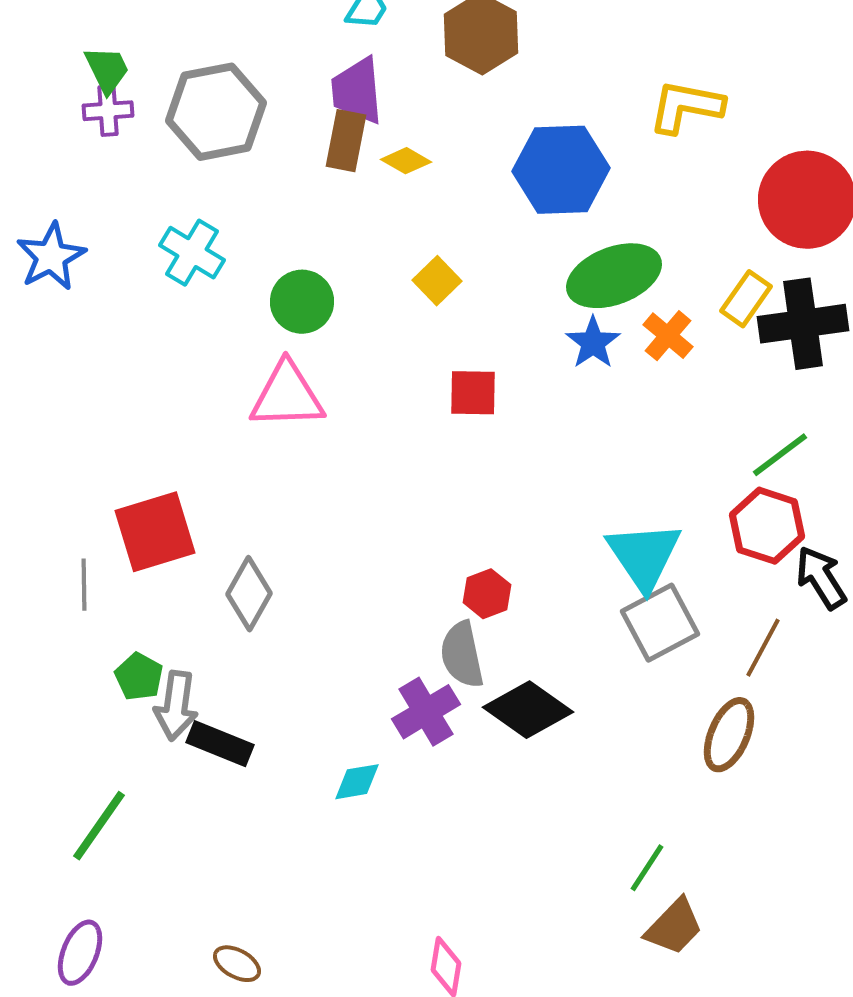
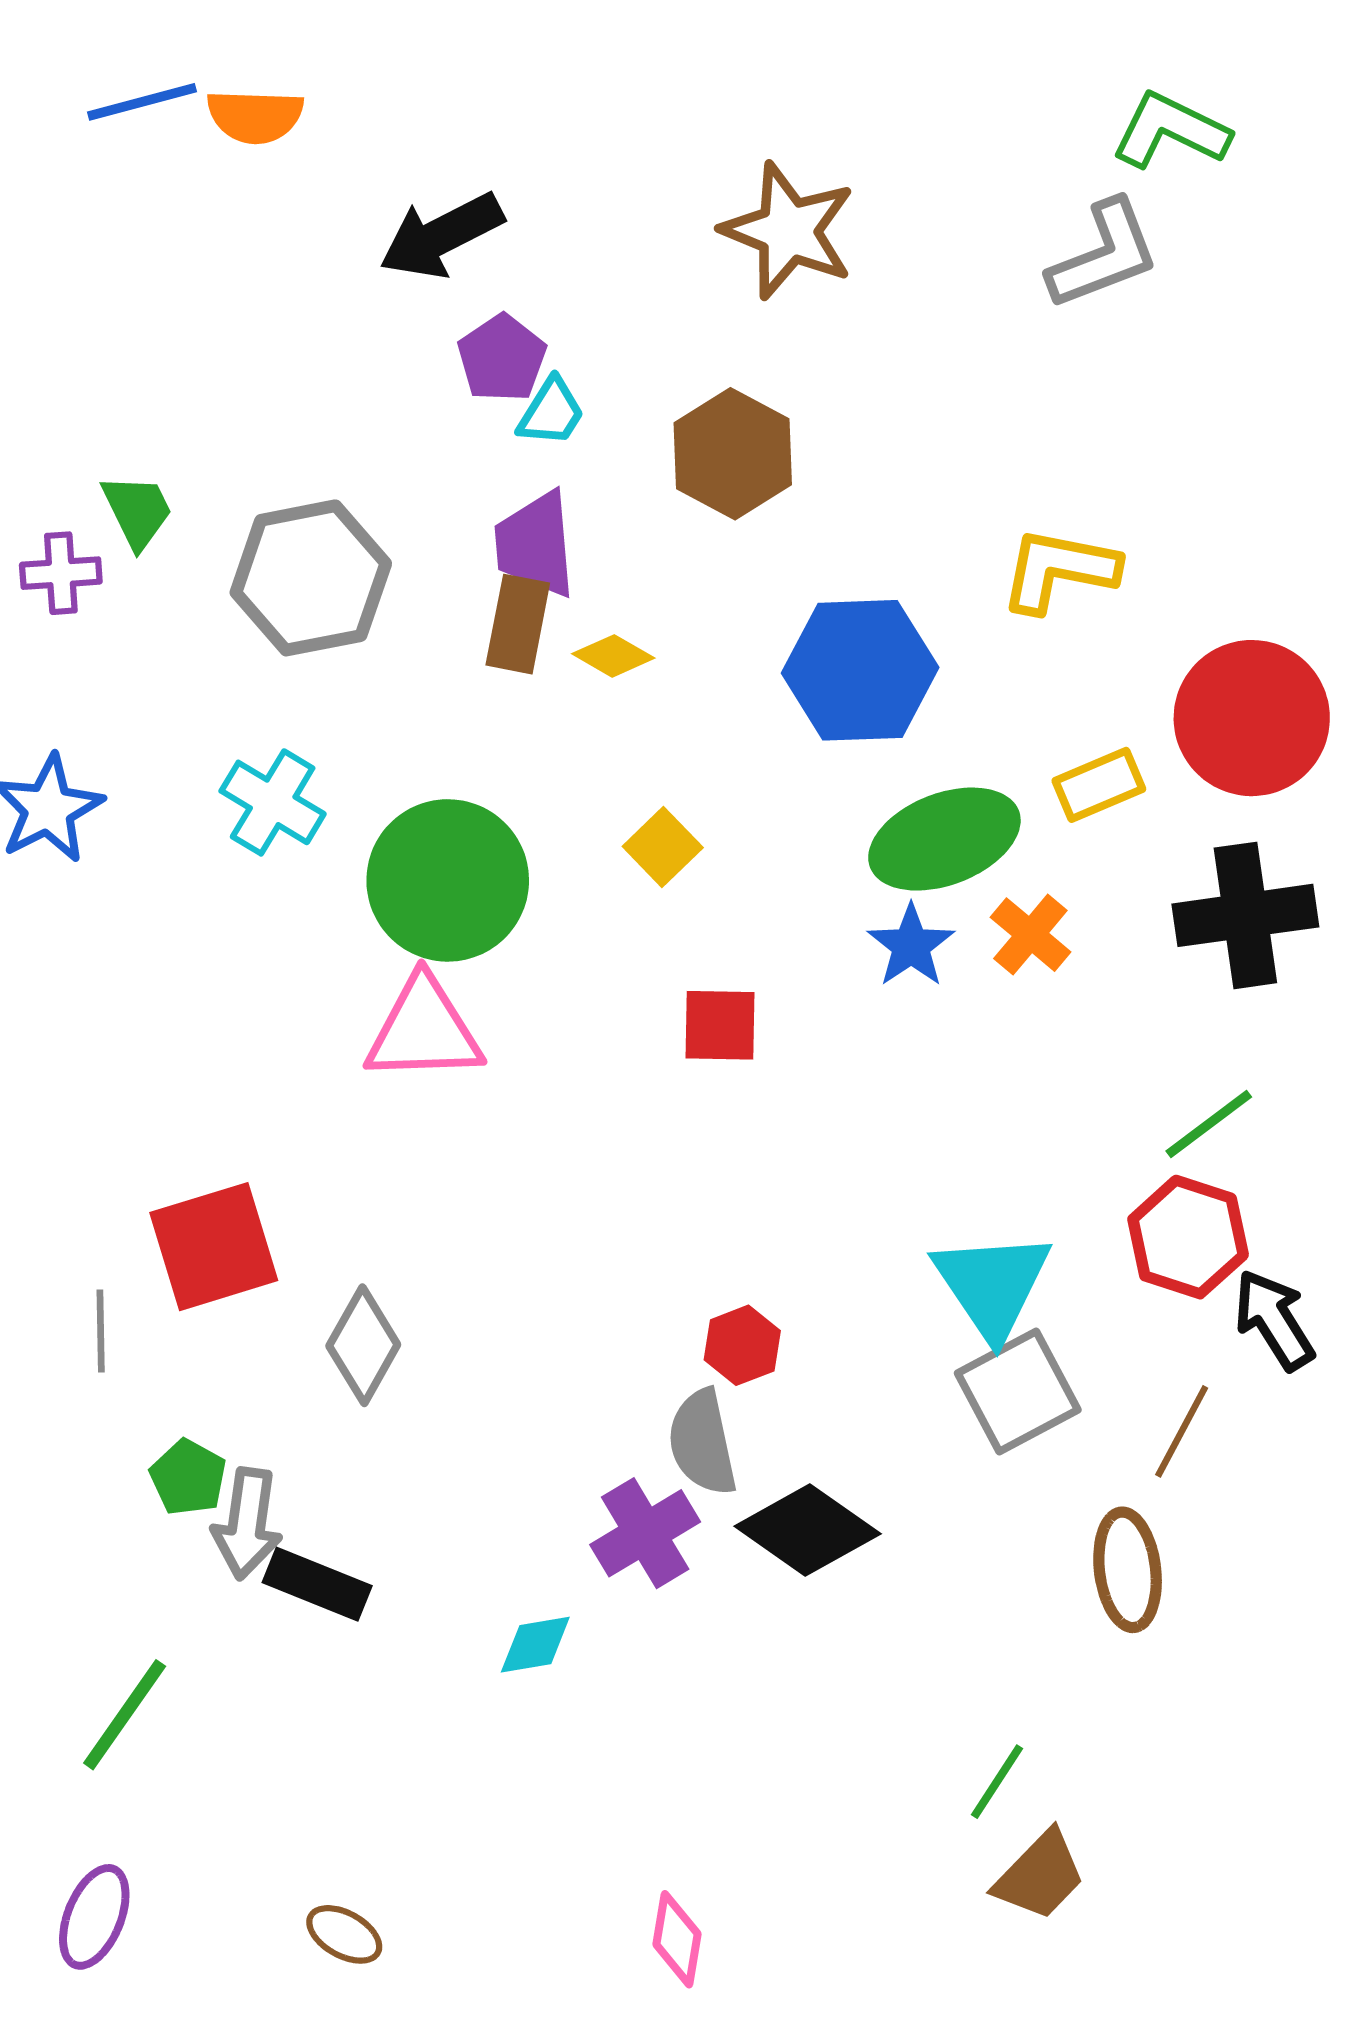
purple cross: (108, 111) -> (61, 573), moved
yellow rectangle: (746, 299) -> (1099, 785), moved, turned 32
green circle: (302, 302) -> (448, 880), size x1.6
brown ellipse: (729, 735) -> (1128, 1570), turned -30

